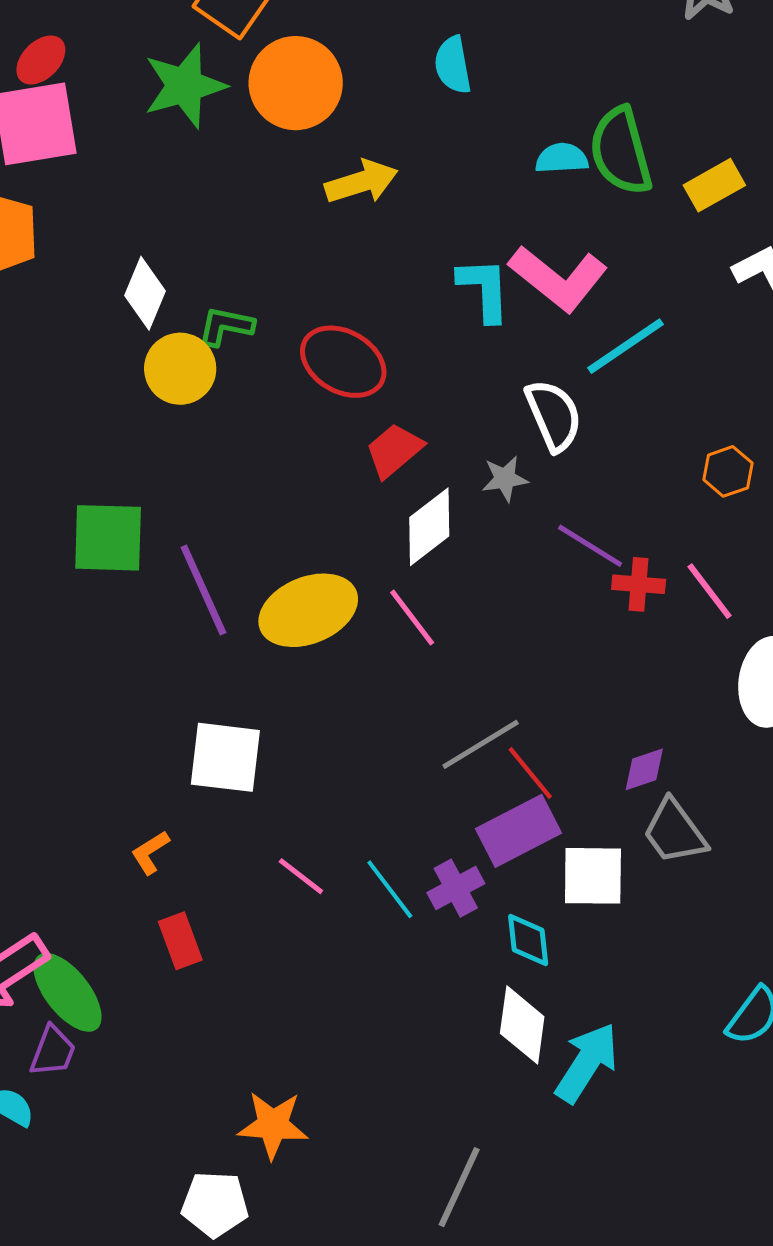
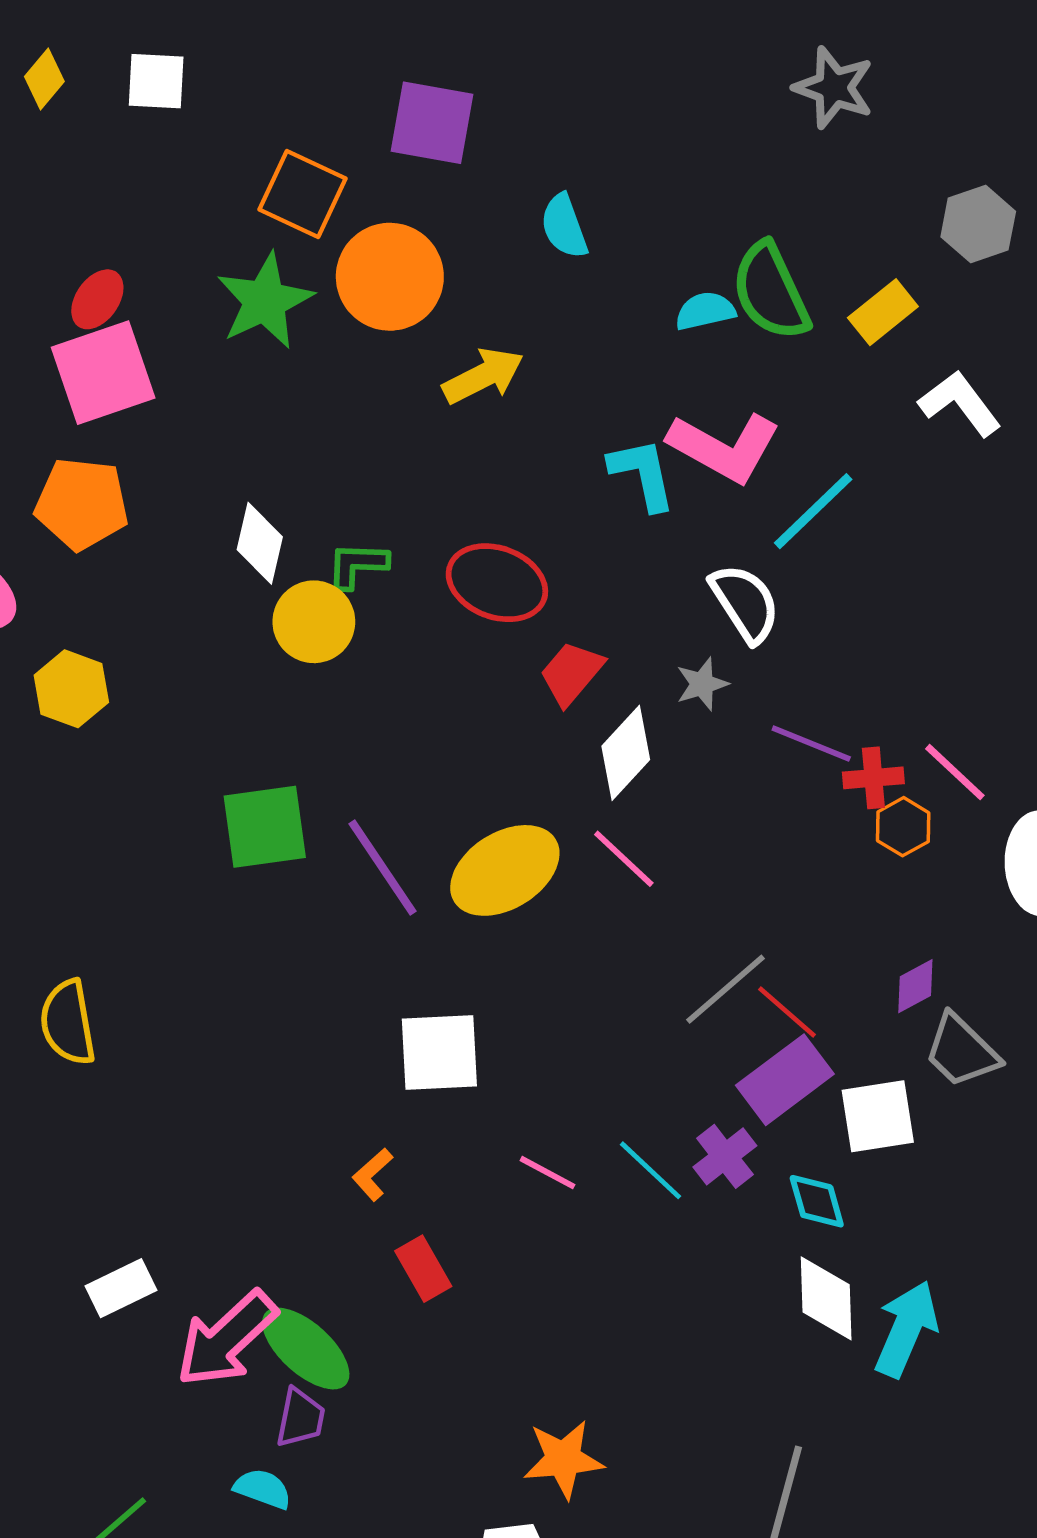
orange hexagon: (728, 471) -> (903, 827), moved

